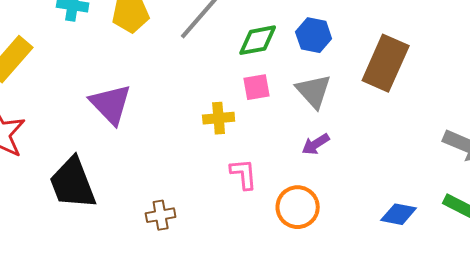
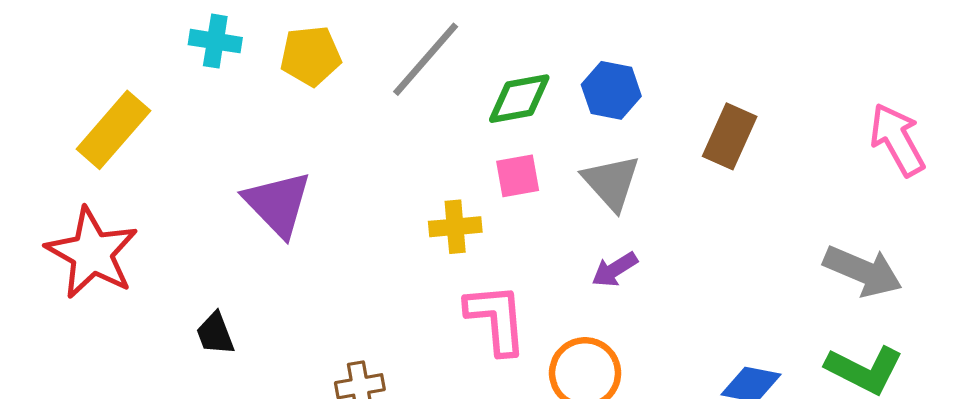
brown rectangle: (386, 63) -> (730, 136), size x0.7
pink L-shape: (244, 174) -> (496, 319), size x1.4
black trapezoid: (73, 183) -> (215, 334), size x0.5

